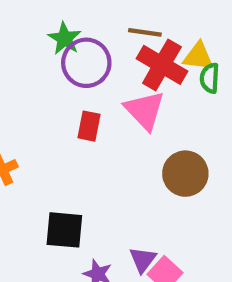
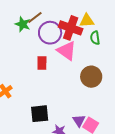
brown line: (145, 32) -> (35, 18), moved, turned -35
purple circle: (86, 63) -> (50, 33), moved
green semicircle: (210, 78) -> (95, 38), moved

